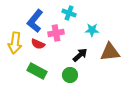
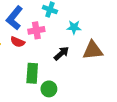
green rectangle: (37, 71) -> (32, 73), moved, turned 66
green circle: (70, 75) -> (49, 89), moved

